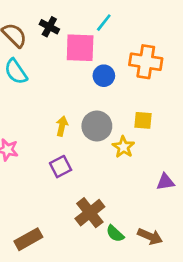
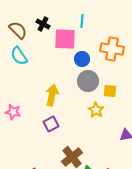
cyan line: (104, 23) -> (82, 21), turned -32
yellow arrow: (62, 126) -> (52, 95), size x1.5
gray circle: (97, 126) -> (88, 81), moved

